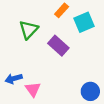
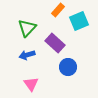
blue arrow: (14, 79) -> (27, 55), moved
blue circle: (90, 91) -> (68, 67), moved

